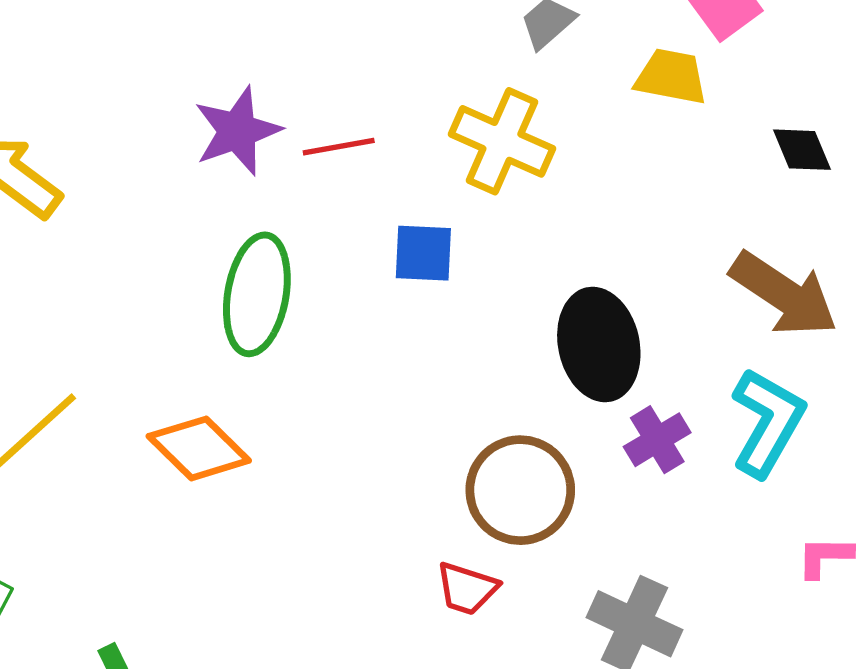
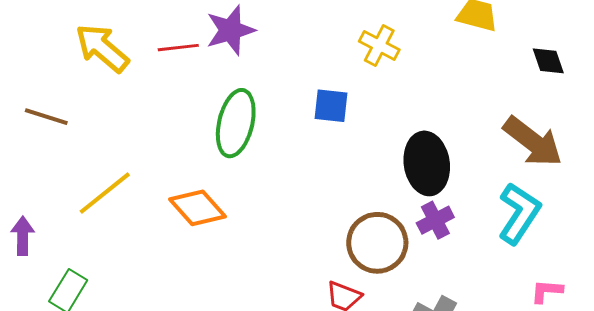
yellow cross: (502, 141) -> (379, 45), size x0.7
red line: (339, 147) -> (178, 48), moved
purple cross: (657, 440) -> (435, 220), moved

